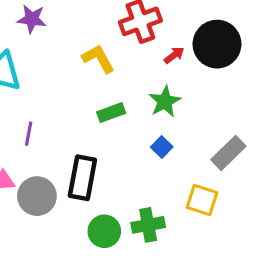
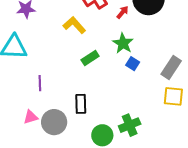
blue square: (162, 147) -> (133, 64), moved
black rectangle: (82, 178) -> (81, 104), size x0.7
yellow square: (202, 200) -> (173, 96), moved

